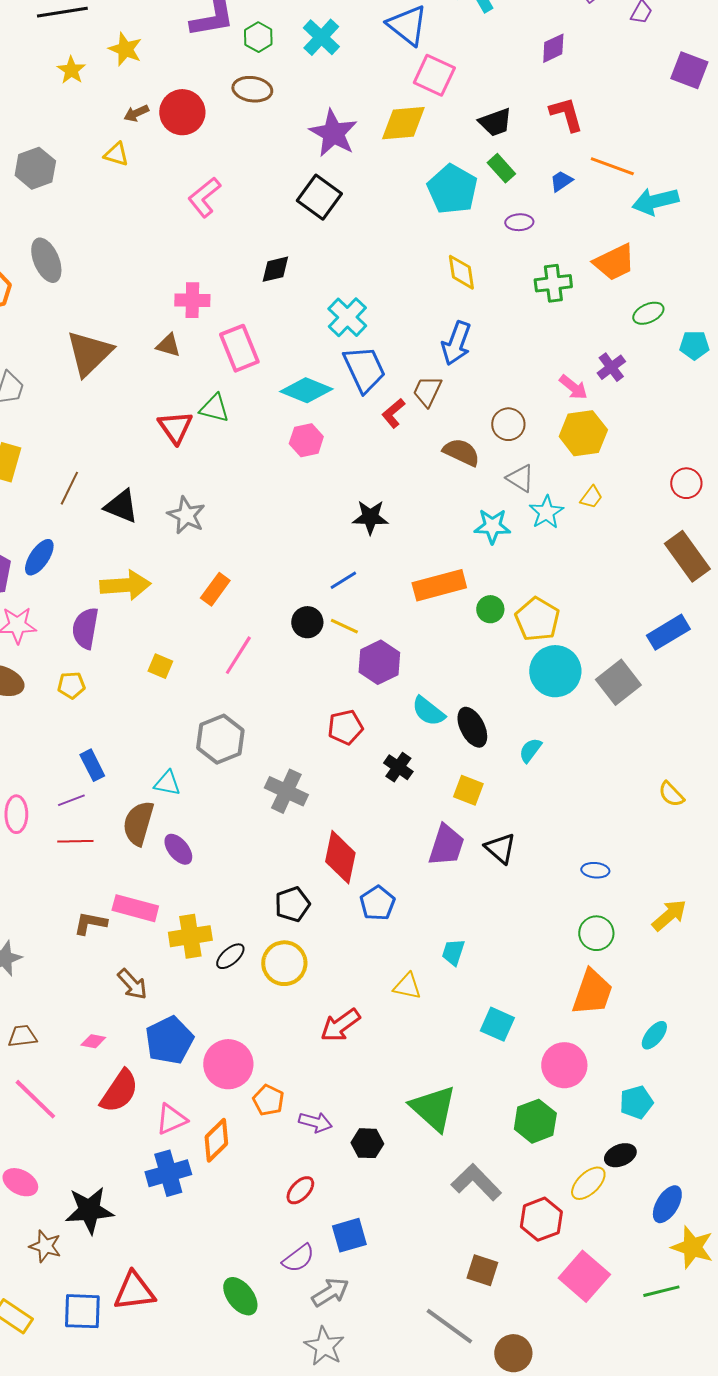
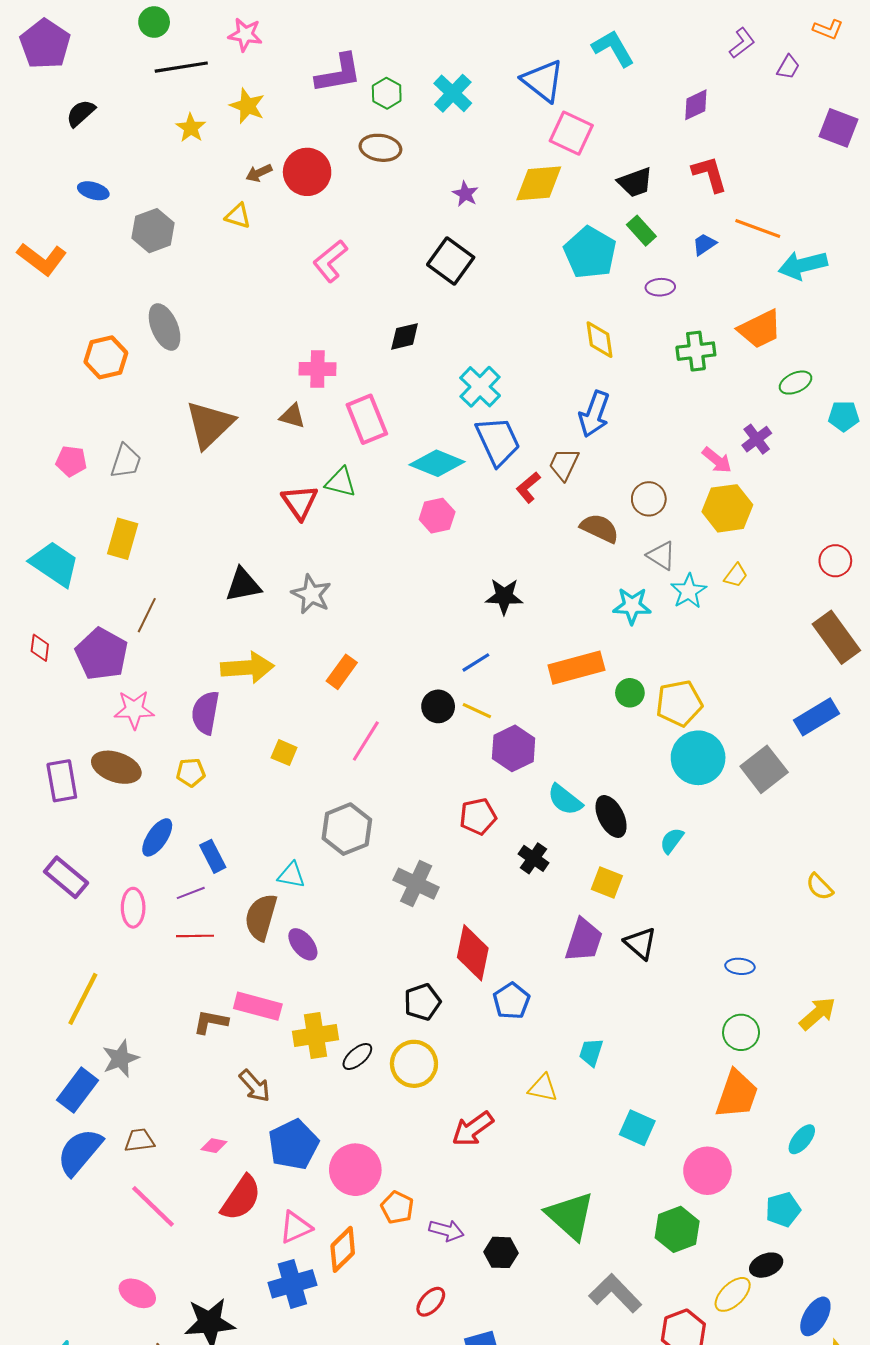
purple star: (333, 133) -> (465, 194), size x0.5
brown line: (69, 488) -> (147, 615), moved
black triangle: (121, 506) -> (243, 585), turned -33
blue ellipse: (39, 557) -> (157, 837), moved
yellow pentagon: (537, 619) -> (679, 703), turned 30

